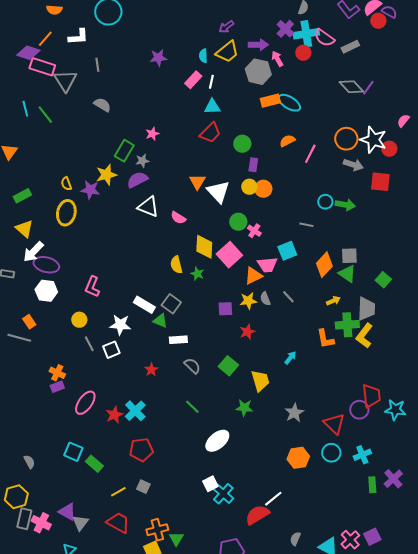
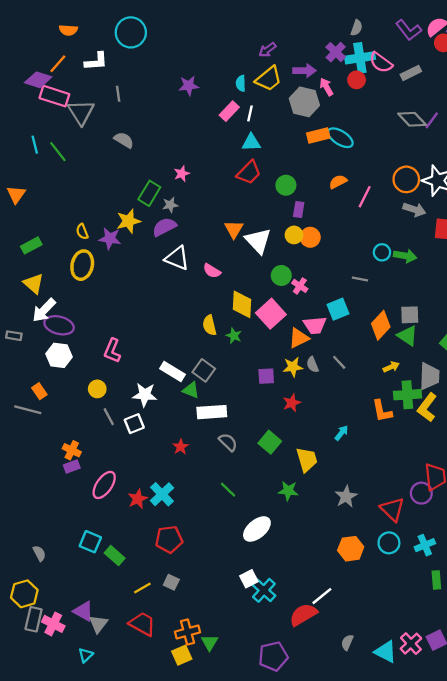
white rectangle: (178, 340) -> (212, 412), size x1.4

